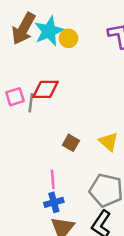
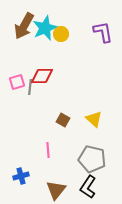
blue cross: (54, 202) -> (21, 176), moved

